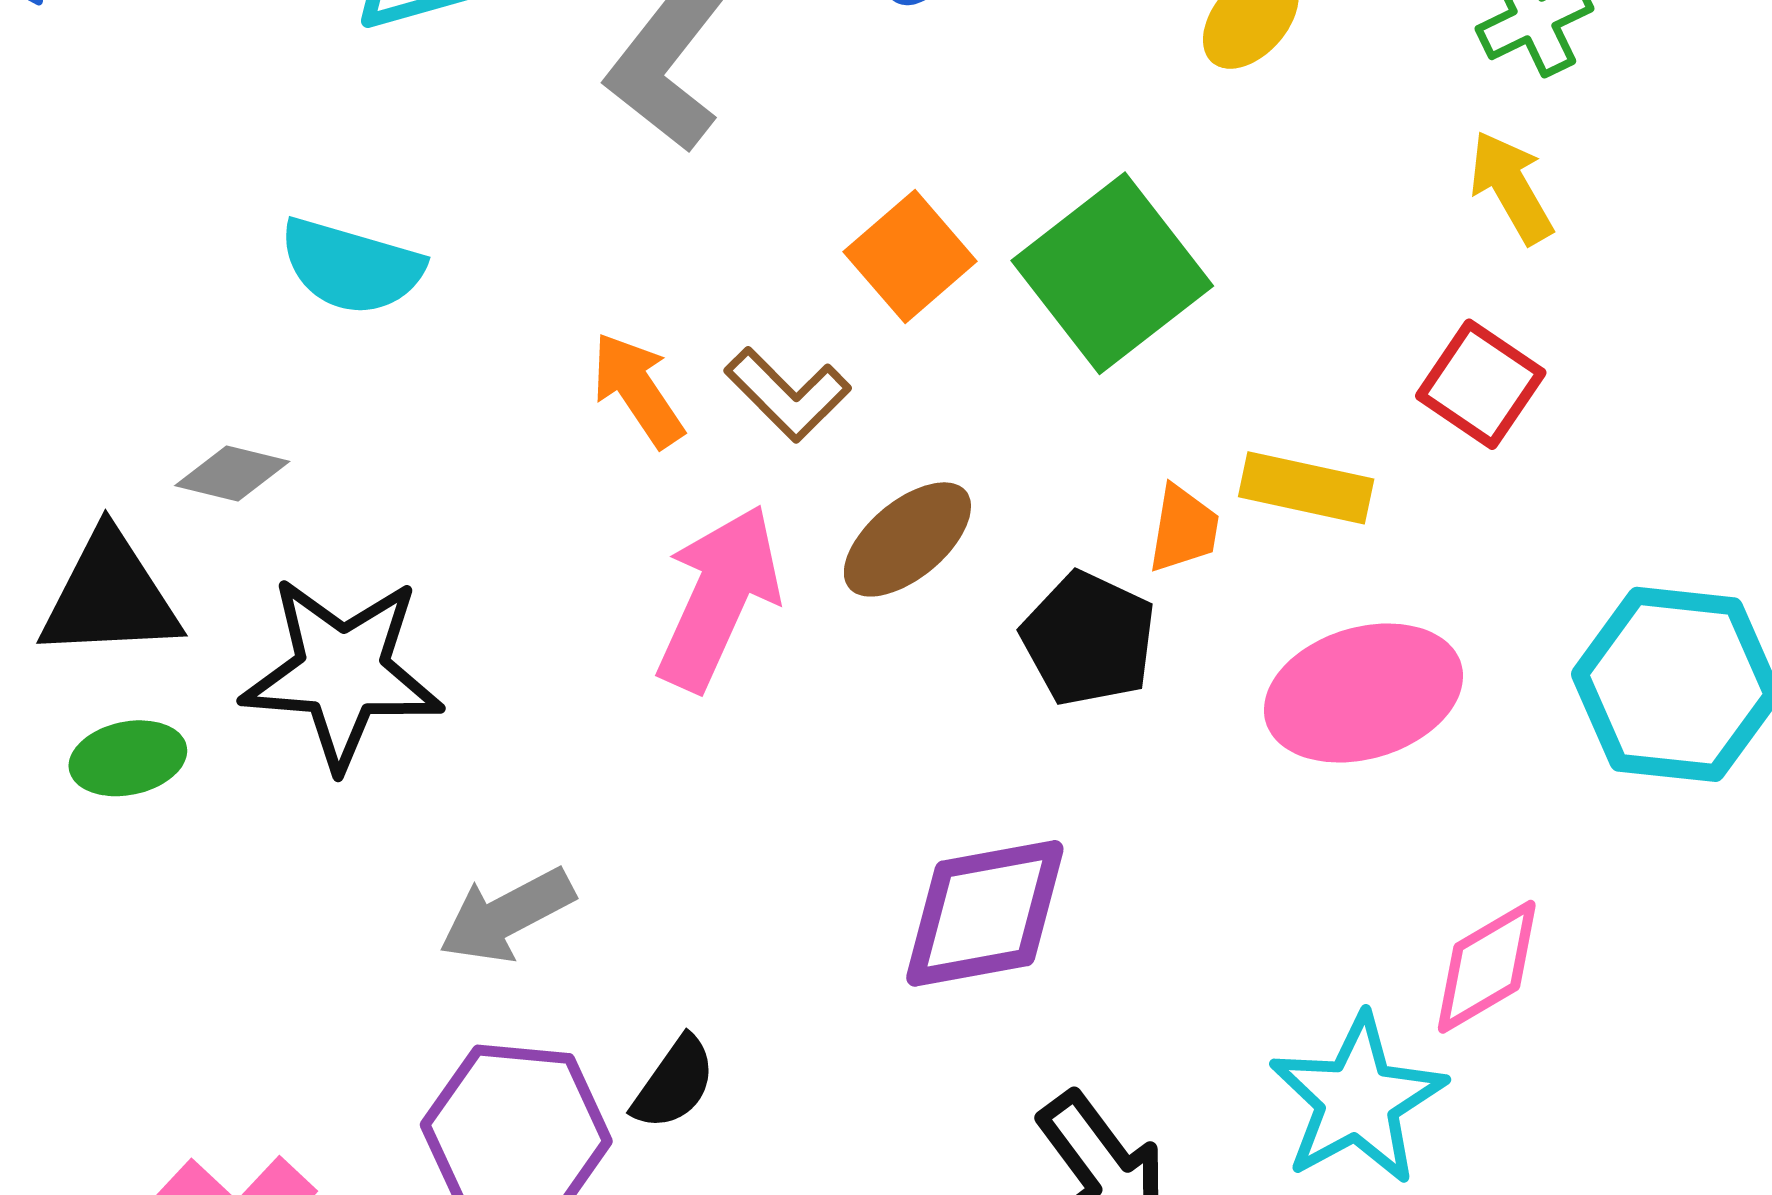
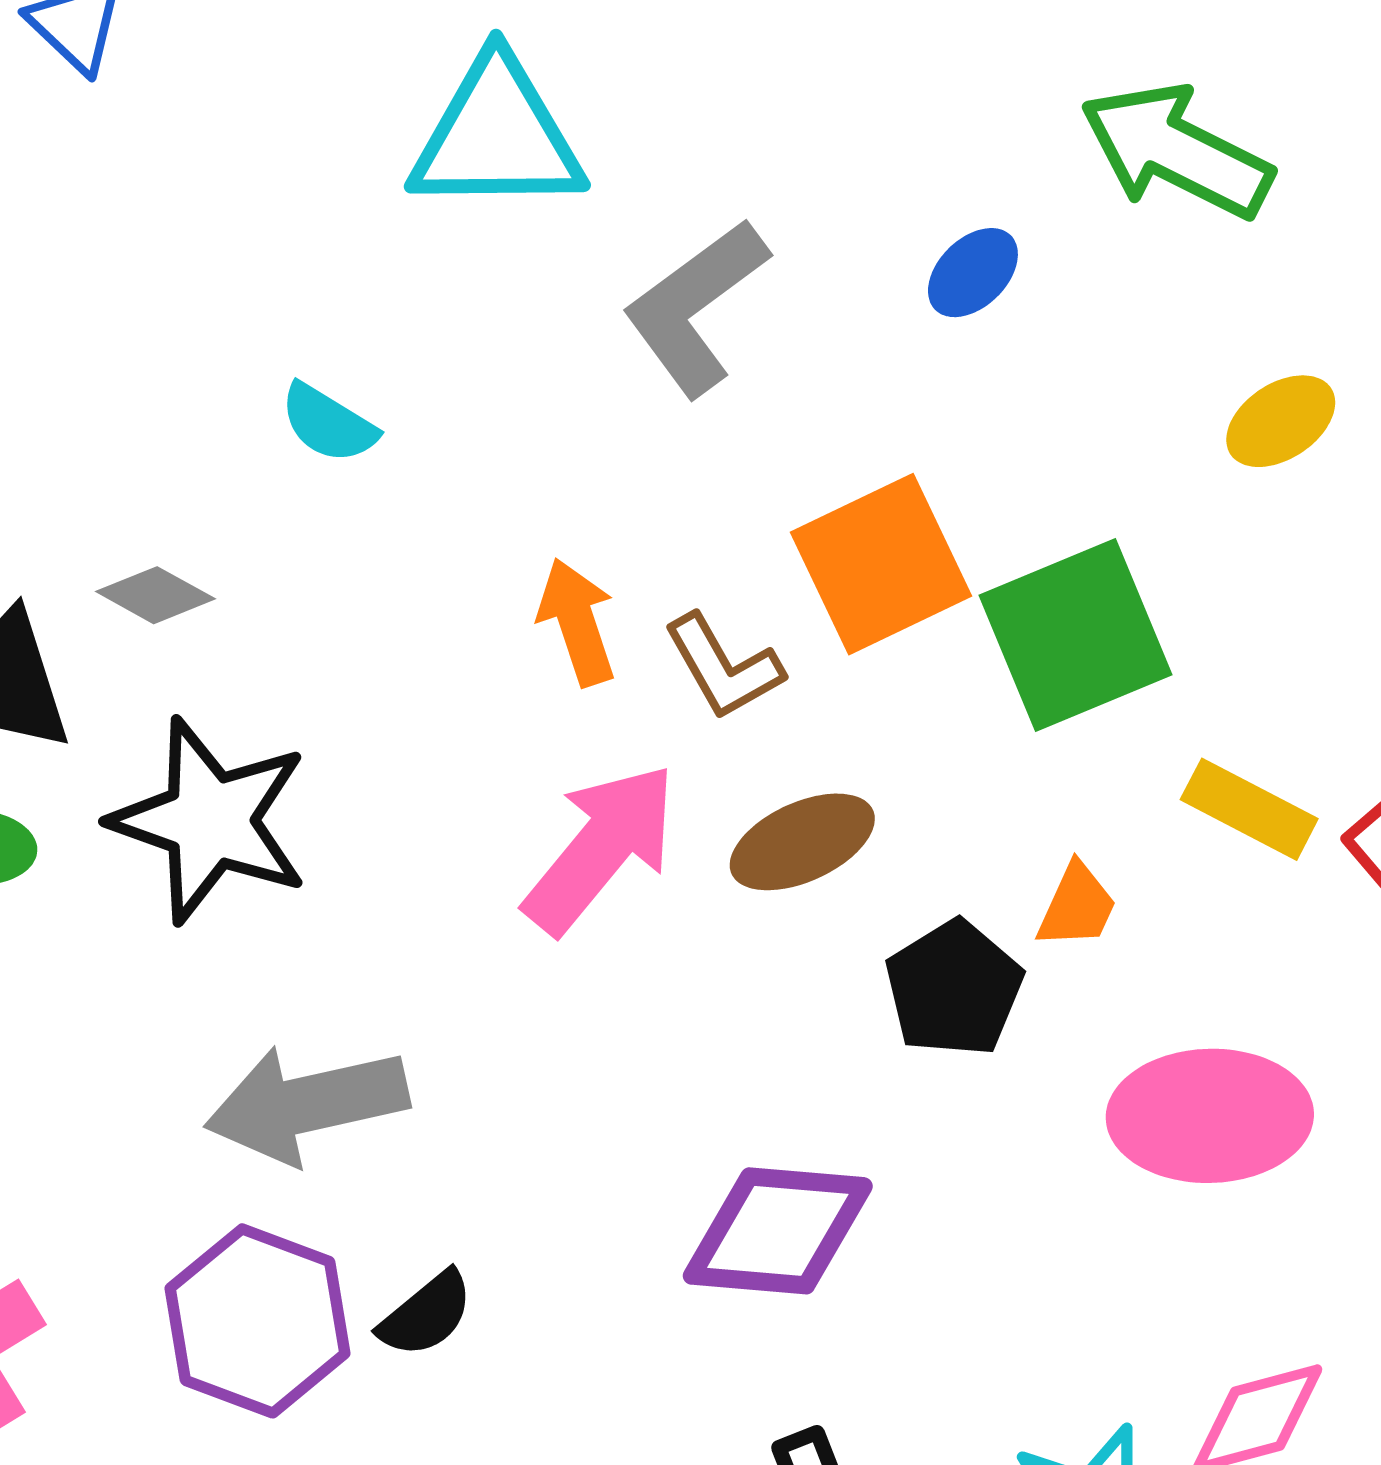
orange square: (910, 257) -> (881, 564), size x1.4
cyan semicircle: (351, 266) -> (328, 423), size x0.7
yellow rectangle: (1306, 488) -> (1249, 809), moved
gray arrow: (507, 915) -> (307, 1104), size x1.4

